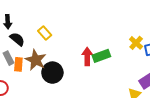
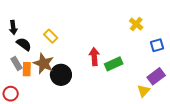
yellow cross: (136, 43) -> (136, 24), moved
green rectangle: (101, 56) -> (114, 64), moved

